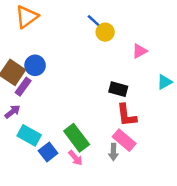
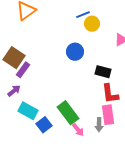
blue line: (94, 21) -> (83, 15), turned -64
blue circle: (35, 65) -> (75, 52), moved
pink rectangle: (124, 140) -> (108, 115), turned 42
pink arrow: (75, 158) -> (78, 130), moved

